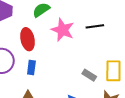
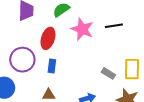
red ellipse: (28, 39) -> (48, 38), turned 30

